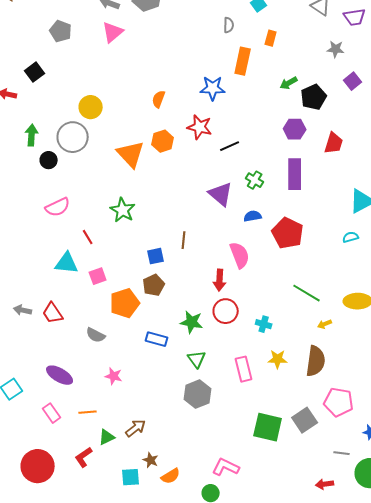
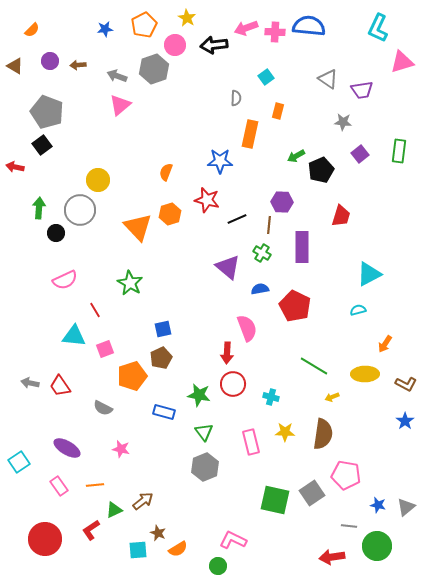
gray pentagon: (61, 31) -> (47, 112), moved, size x1.5
purple hexagon: (295, 129) -> (282, 202), moved
brown line: (184, 240) -> (269, 225), moved
red arrow: (325, 484) -> (332, 557), size x1.4

